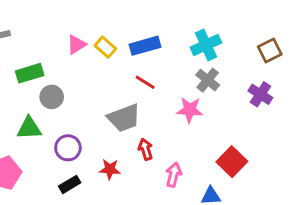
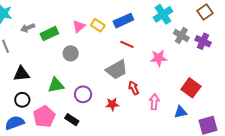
green rectangle: (30, 73) -> (49, 34), moved
gray cross: (208, 80) -> (181, 36), moved
gray circle: (52, 97) -> (71, 53), moved
black rectangle: (70, 184) -> (72, 120), moved, turned 72

